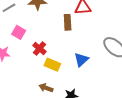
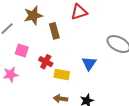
brown rectangle: (68, 22) -> (54, 31), moved

